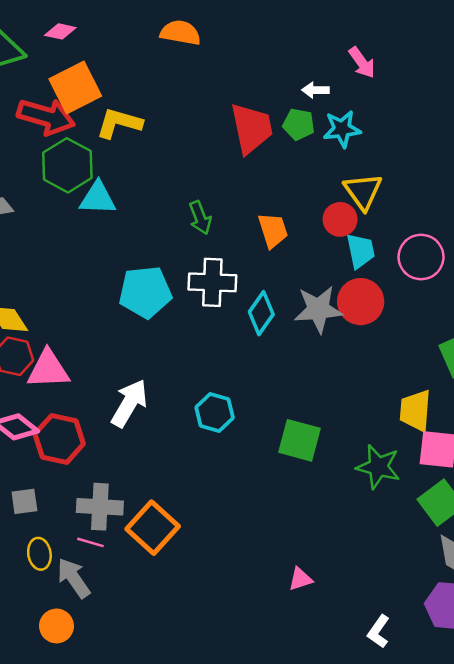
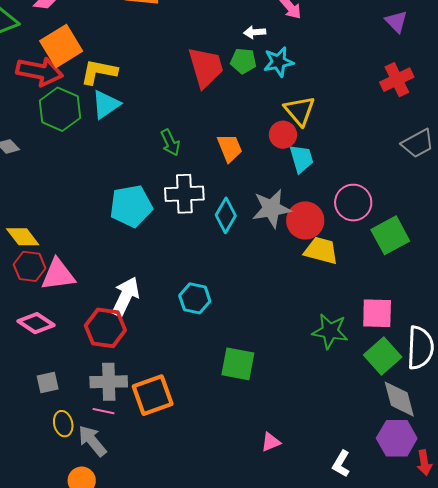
cyan triangle: (98, 198) -> (106, 104), moved, turned -32
pink circle: (421, 257) -> (353, 203), moved
red circle: (361, 302) -> (305, 220), moved
yellow trapezoid: (415, 411) -> (321, 251), moved, turned 105
red hexagon: (59, 439) -> (105, 328), moved
green square: (299, 440) -> (238, 364), moved
orange square: (153, 528) -> (153, 395), turned 33
pink triangle: (300, 579) -> (271, 442), moved

